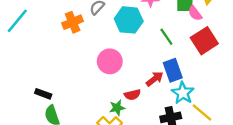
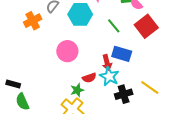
blue rectangle: (173, 70) -> (122, 54), turned -48
red arrow: (155, 79) -> (107, 63), turned 119
cyan star: (183, 93) -> (109, 76), moved

